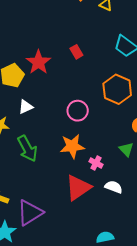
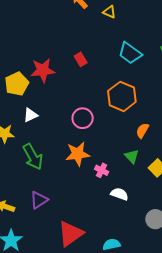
red star: (38, 62) -> (43, 70), turned 30
red triangle: (78, 188) -> (71, 234), moved
purple triangle: (30, 213) -> (39, 200), moved, size x0.7

